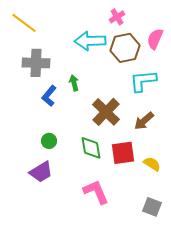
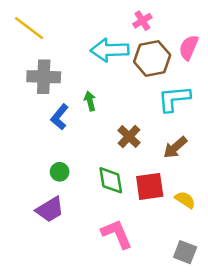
brown cross: (106, 112) -> (129, 136), size x0.7

